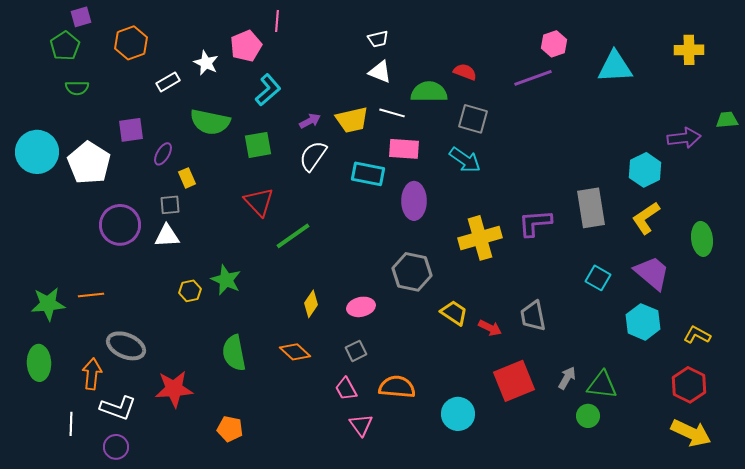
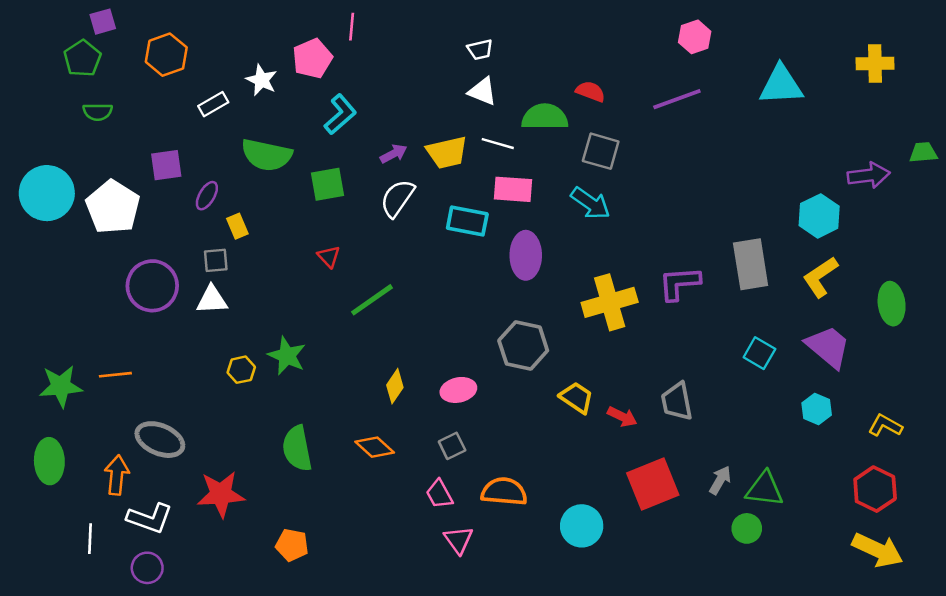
pink hexagon: (554, 44) -> (695, 37), moved
red triangle: (259, 202) -> (329, 257), size x0.6
cyan hexagon: (643, 322) -> (817, 409), size x0.7

